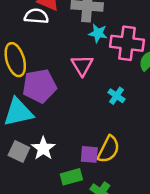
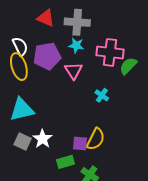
white semicircle: (36, 16) -> (20, 46), moved, turned 60
cyan star: (98, 33) -> (76, 45), moved
purple pentagon: (39, 86) -> (47, 56), moved

